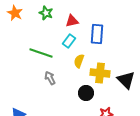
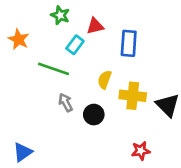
orange star: (15, 13) -> (19, 39), moved
cyan rectangle: (69, 41) -> (75, 45), moved
black circle: (86, 93) -> (94, 115), moved

